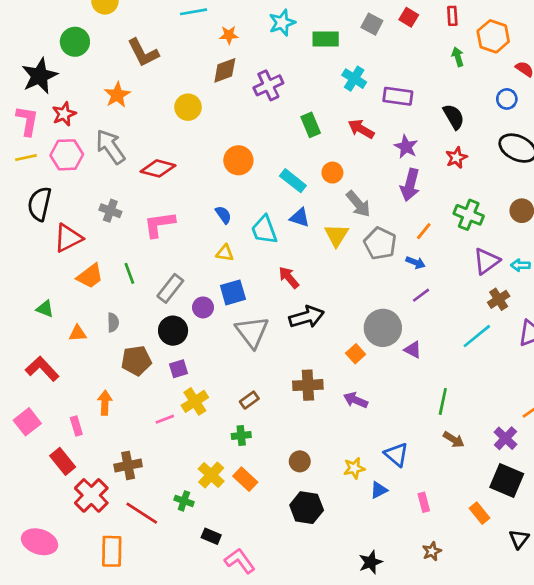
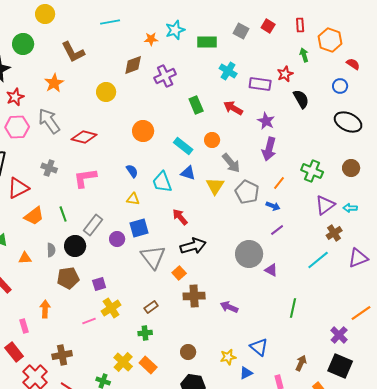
orange star: (229, 35) -> (151, 39), moved
red star: (456, 158) -> (285, 74), moved
black circle: (173, 331) -> (75, 246), moved
orange square: (356, 354) -> (179, 273), moved
brown arrow: (454, 440) -> (301, 363), moved, turned -98

